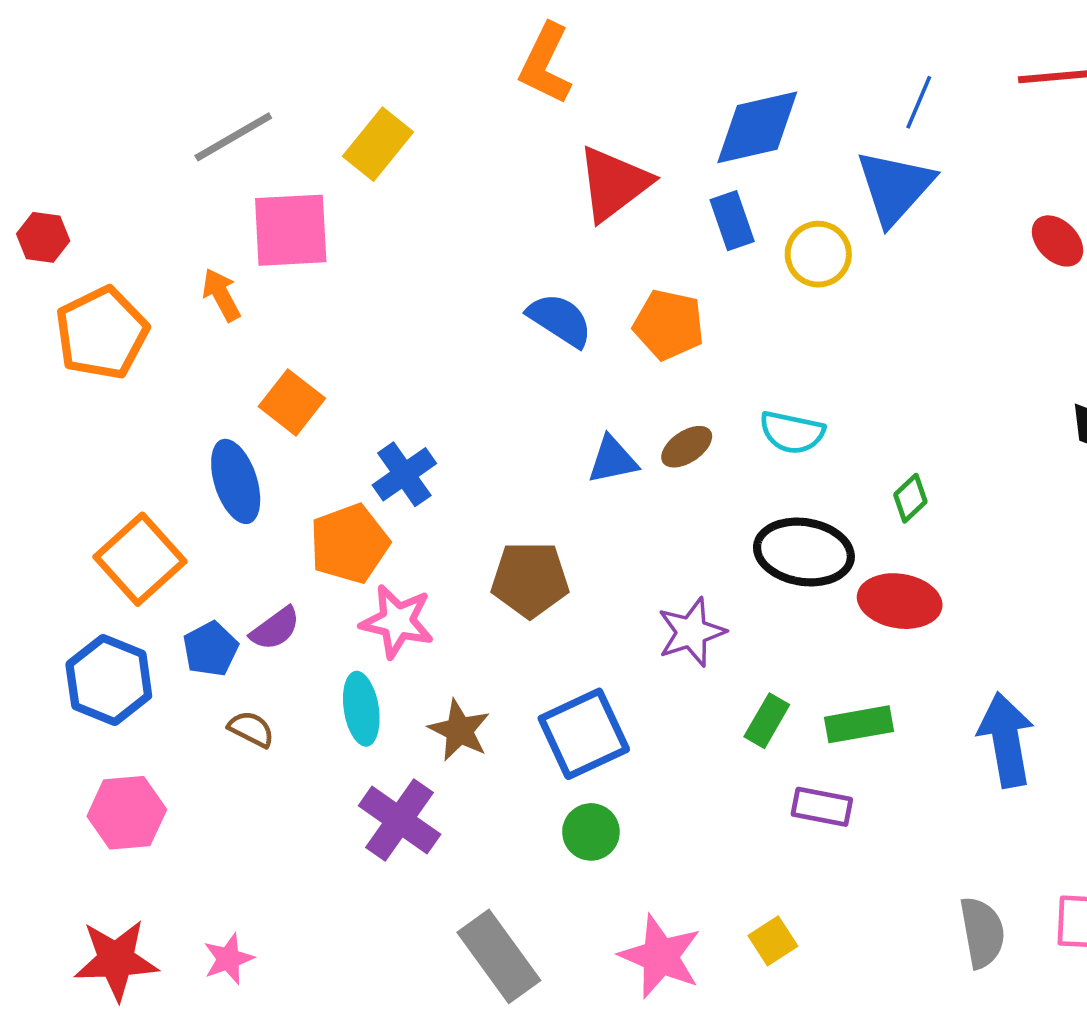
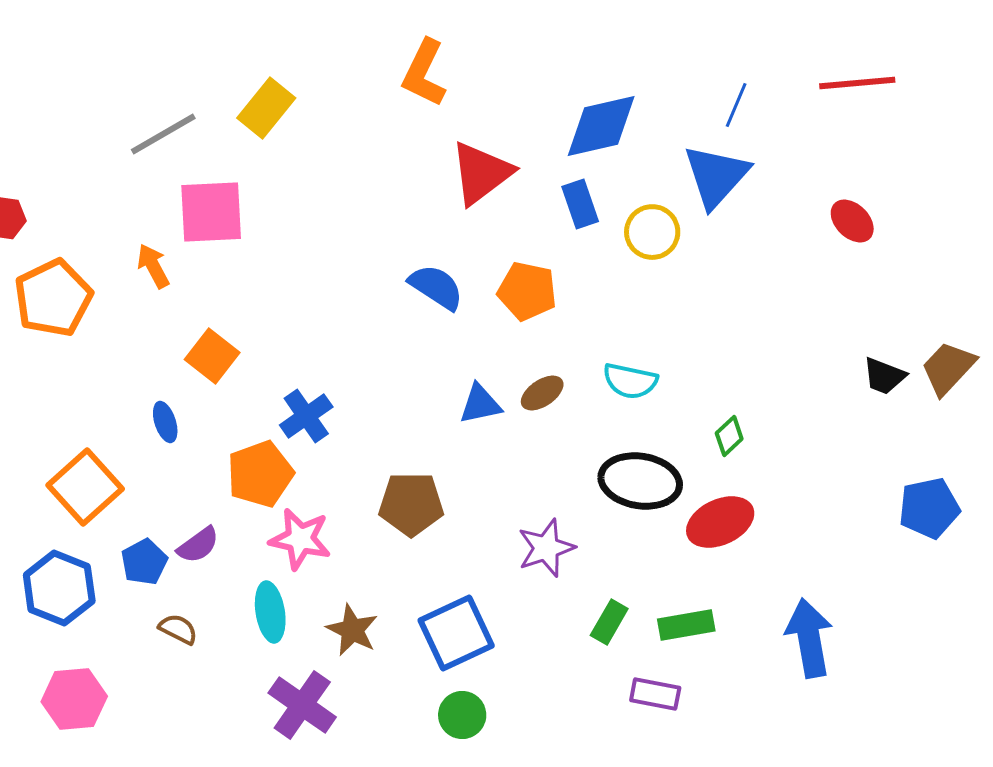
yellow rectangle: (378, 144) -> (266, 108), moved
blue ellipse: (236, 481) -> (165, 422), size x0.6
red ellipse: (900, 601) -> (720, 522), turned -34

